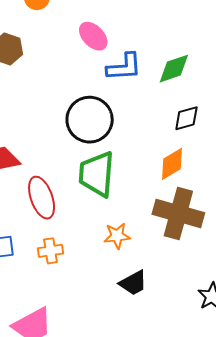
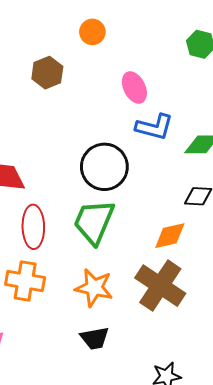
orange star: (117, 236) -> (94, 288), size x1.4
orange cross: (51, 251) -> (25, 281), size x1.5

